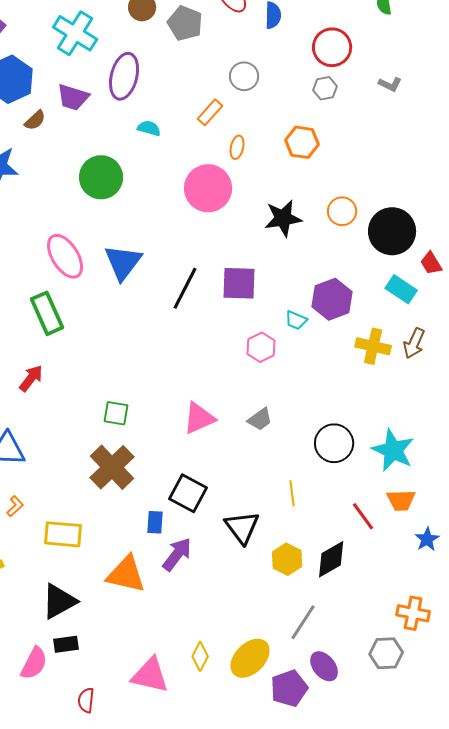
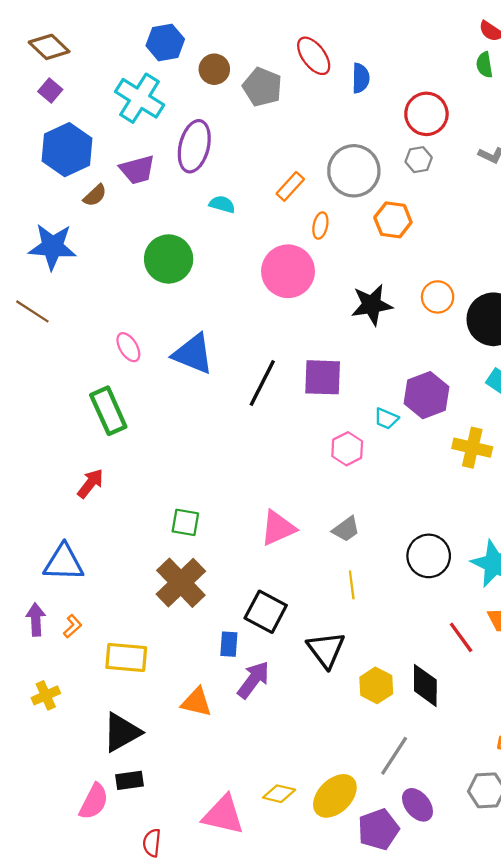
gray circle: (244, 76) -> (354, 171), moved, size x1.6
purple trapezoid: (73, 97) -> (137, 170), turned -32
pink ellipse: (65, 256) -> (128, 347), size x0.6
blue triangle: (123, 262) -> (193, 354), turned -45
yellow line: (292, 493) -> (352, 585), moved
black diamond: (331, 559) -> (425, 685), turned -60
orange triangle: (126, 574) -> (196, 702), size x0.7
yellow diamond: (200, 656) -> (279, 794), turned 76

